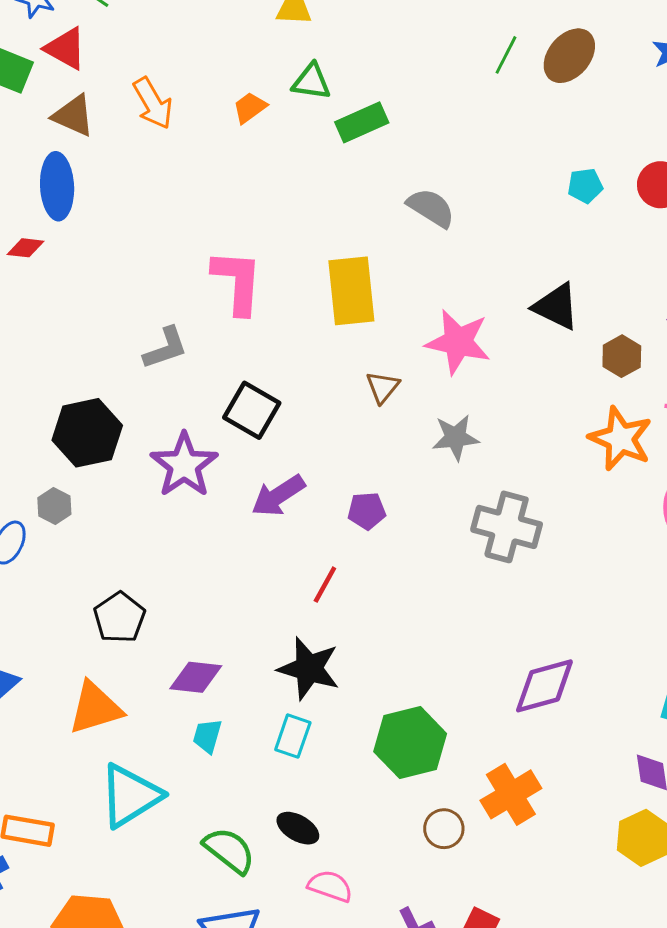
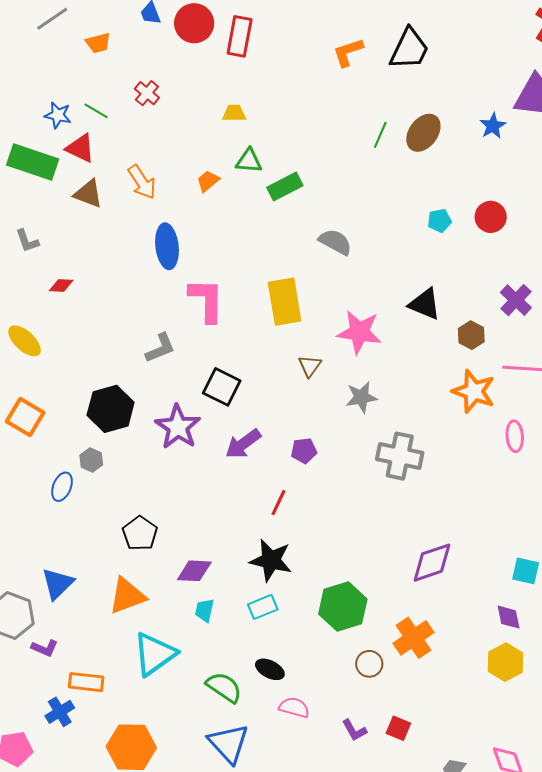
blue ellipse: (57, 186) -> (167, 246), moved
cyan rectangle: (293, 736) -> (263, 607), turned 52

